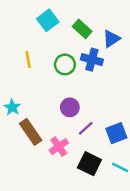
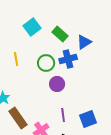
blue cross: (92, 60) -> (68, 59), turned -30
purple circle: (70, 107) -> (57, 84), moved
purple line: (86, 128) -> (63, 115), turned -56

